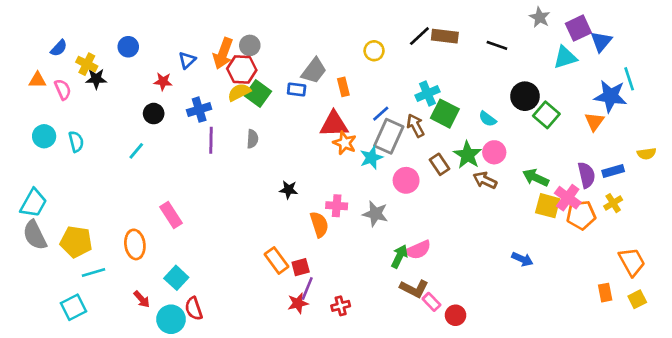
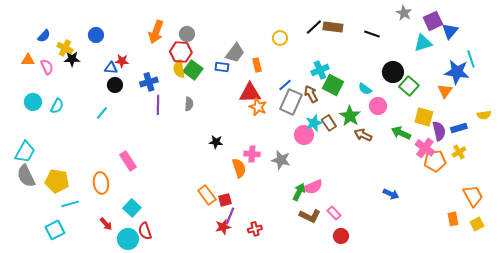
orange arrow: (223, 53) -> (156, 32), moved
blue triangle: (187, 60) -> (111, 68), moved, turned 48
yellow semicircle: (239, 92) -> (179, 69), turned -72
cyan semicircle: (76, 142) -> (57, 106), turned 42
pink circle: (494, 152) -> (378, 106), moved
cyan star: (371, 158) -> (314, 123), moved
yellow square: (548, 206) -> (424, 117), moved
pink rectangle: (431, 302) -> (334, 213), moved

